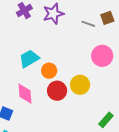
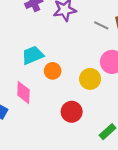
yellow circle: (80, 85) -> (90, 79), moved
red circle: (57, 91) -> (72, 112), moved

